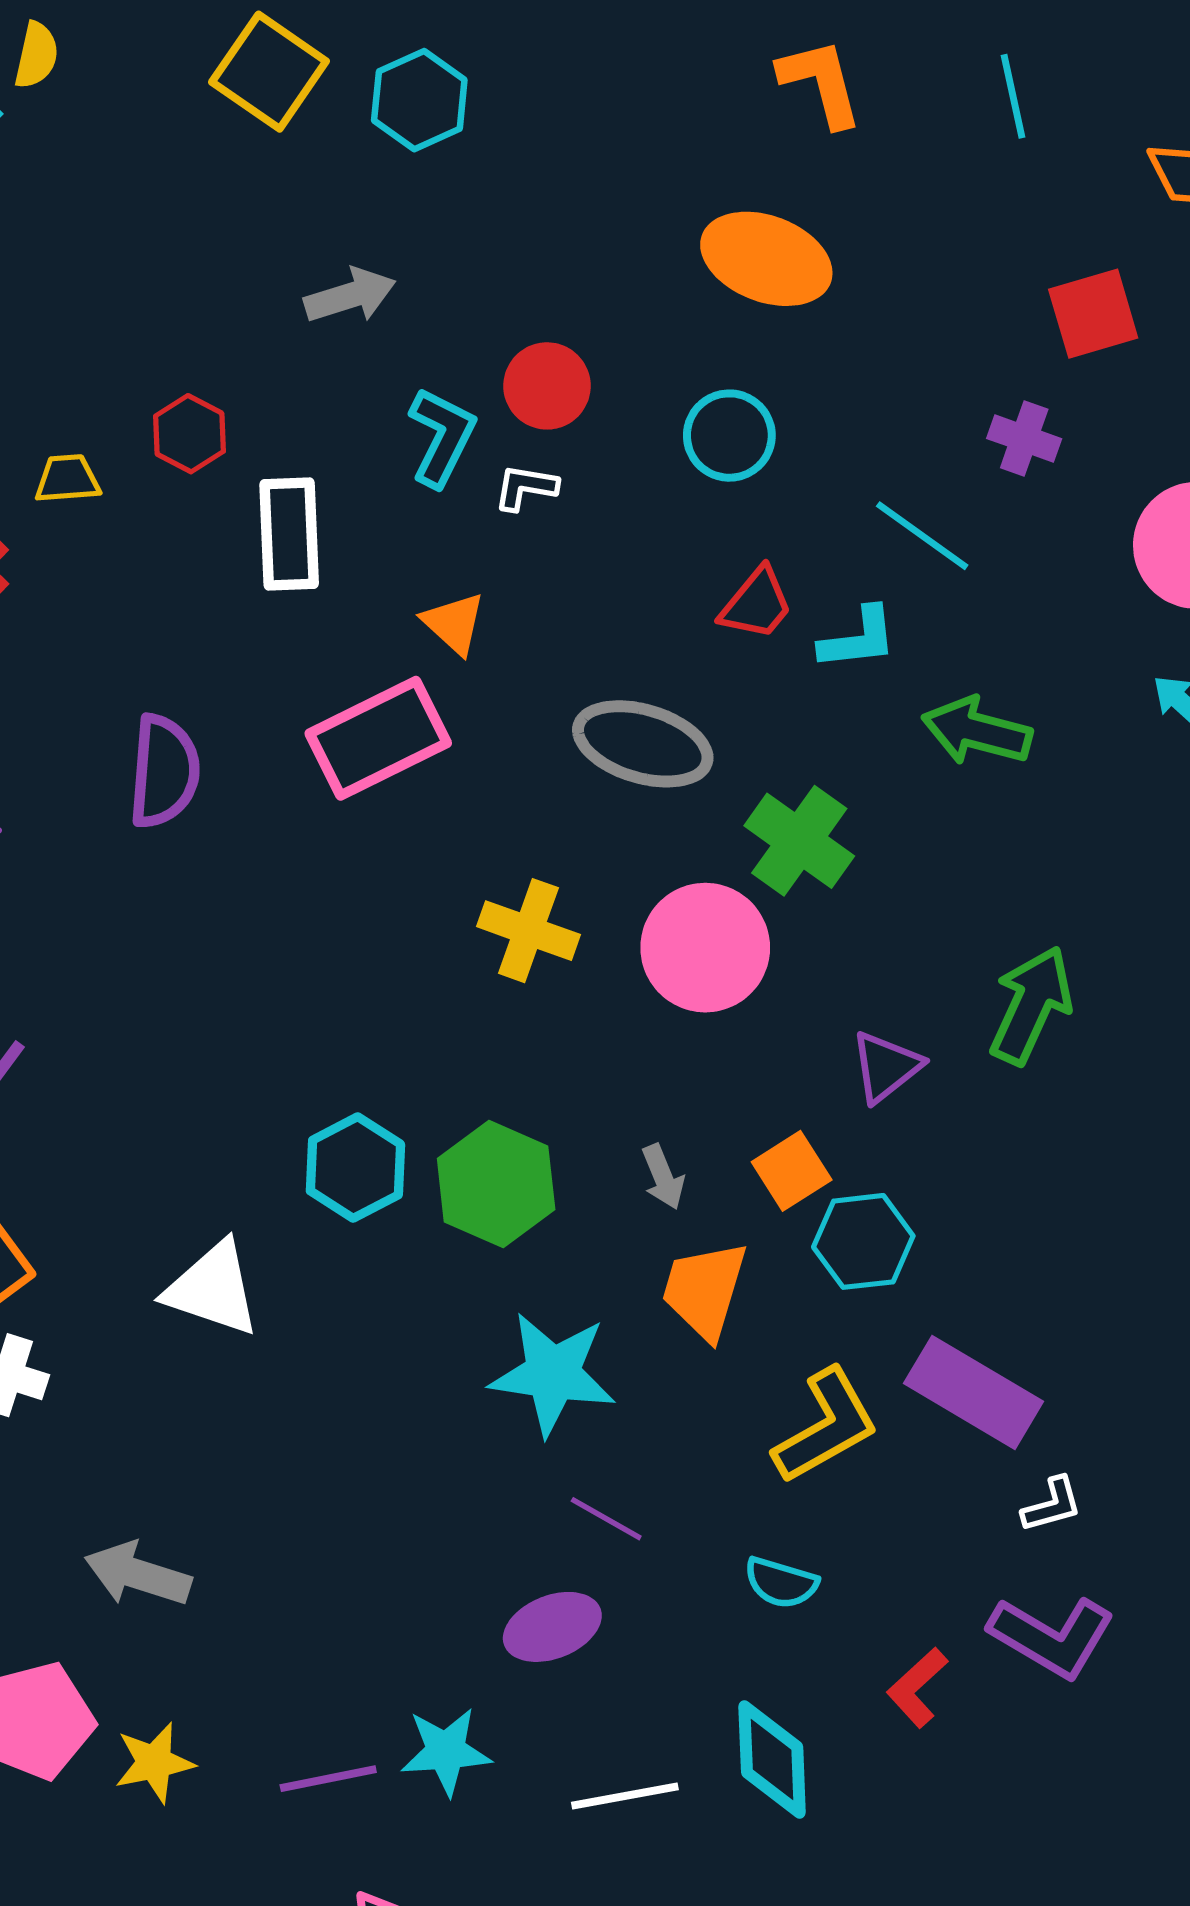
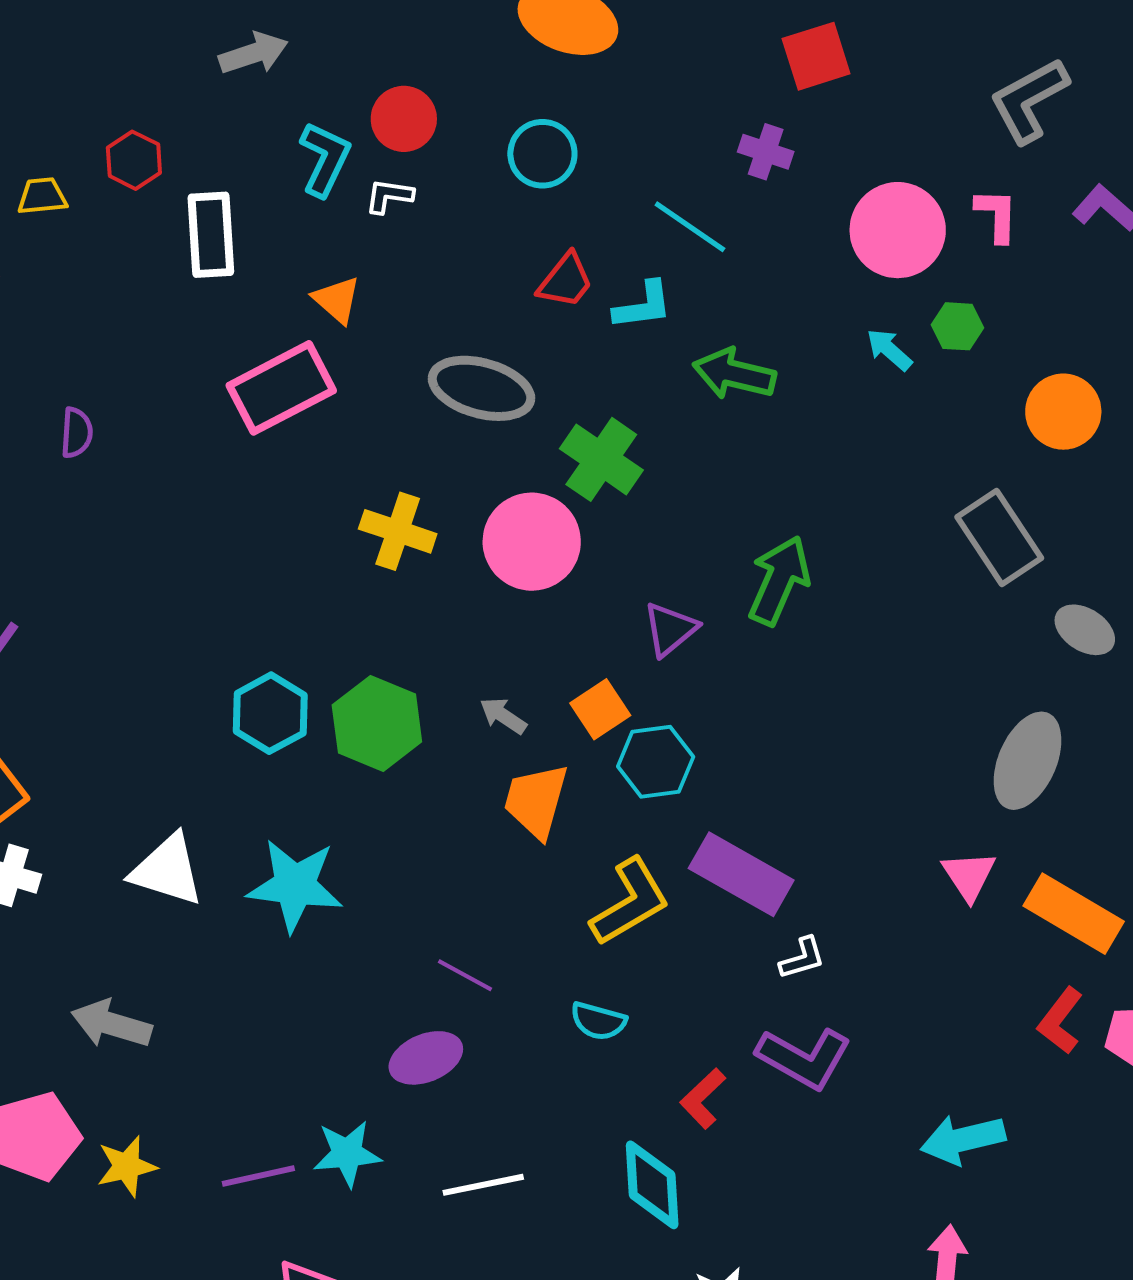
purple semicircle: (164, 771) -> (77, 433), moved, size x0.6
gray arrow: (663, 1177) -> (503, 716), turned 147
white triangle: (213, 1289) -> (167, 870), moved
cyan star: (553, 1374) -> (295, 885), moved
cyan diamond: (772, 1760) -> (652, 1185), moved

